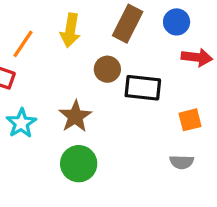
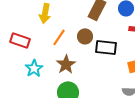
yellow arrow: (70, 30) -> (45, 13), moved
orange line: (23, 44) -> (59, 37), moved

